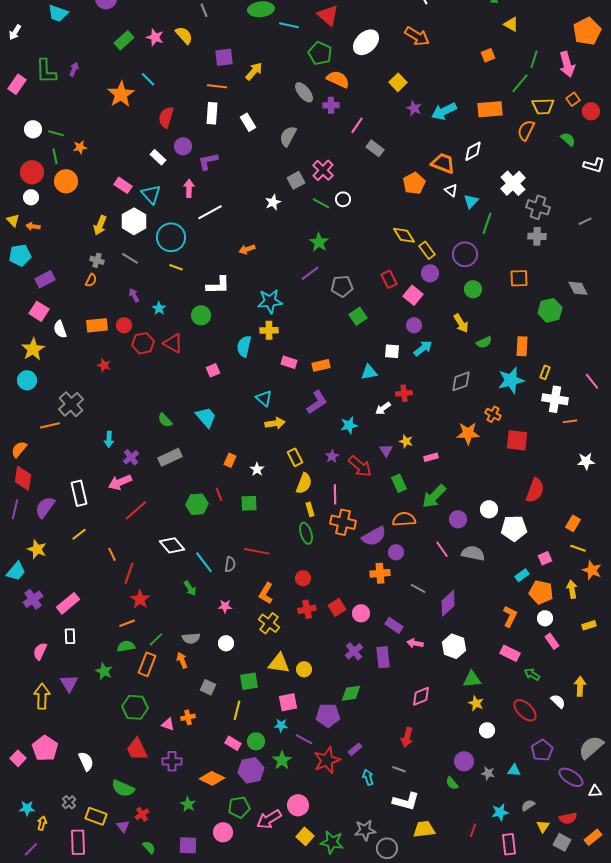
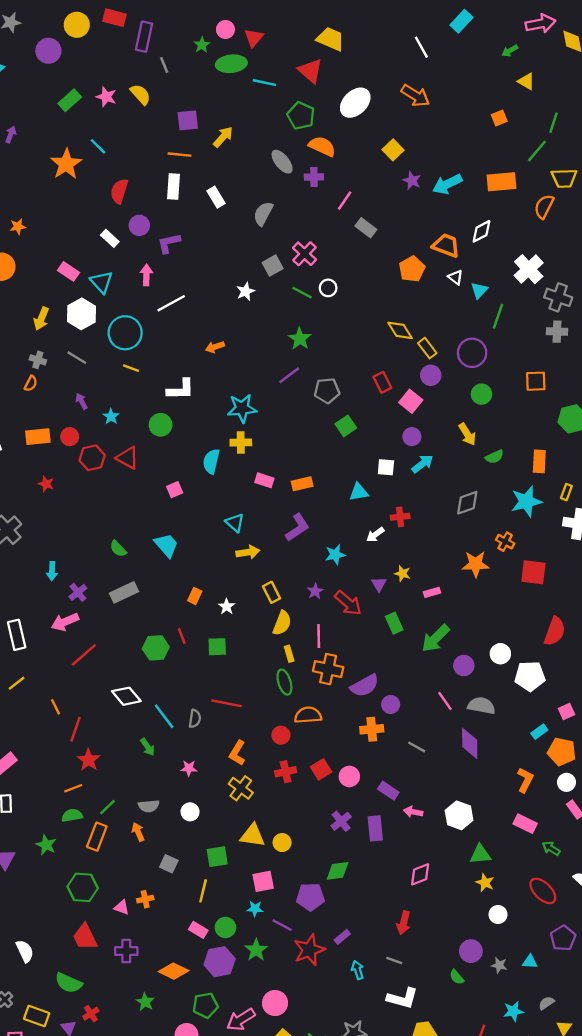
orange semicircle: (404, 519) -> (308, 715), moved
purple diamond: (448, 603) -> (470, 743), moved, turned -48

